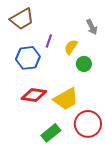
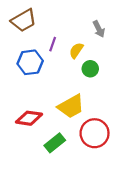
red diamond: (34, 95) -> (29, 118), moved

